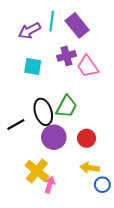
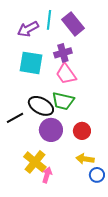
cyan square: (33, 66) -> (31, 63), size x1.4
pink trapezoid: (88, 66) -> (66, 74), moved
green trapezoid: (66, 107) -> (63, 101), turned 75
black ellipse: (43, 112) -> (41, 106), turned -45

